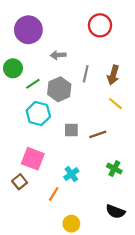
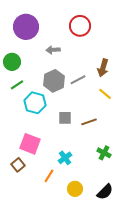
red circle: (100, 25) -> (80, 26), moved
gray line: (86, 74) -> (78, 80), moved, turned 49
green line: (33, 84) -> (17, 85), moved
black semicircle: (115, 212) -> (105, 192), turned -66
yellow circle: (71, 224) -> (75, 189), moved

